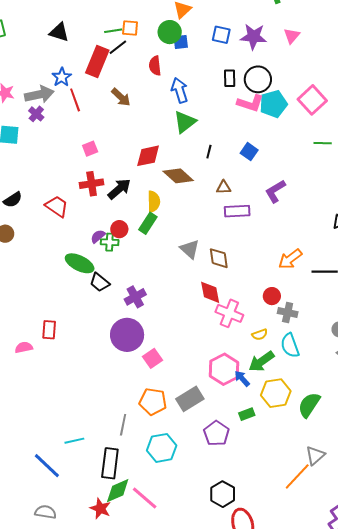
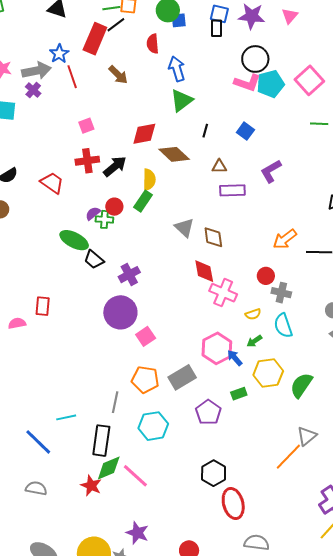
black rectangle: (230, 78) -> (217, 28), moved
green arrow: (261, 361) -> (254, 341), size x0.6

